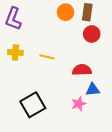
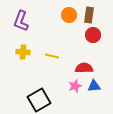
pink star: (79, 104) -> (75, 86), moved

